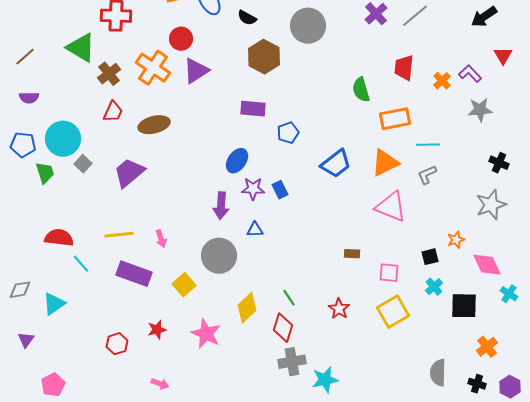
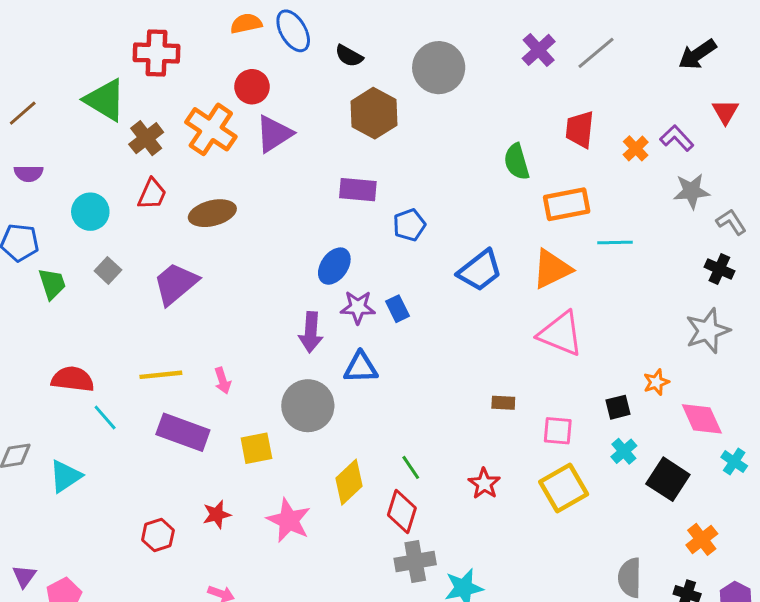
cyan circle: (63, 139) -> (90, 212), moved, size x0.7
gray L-shape: (427, 175) -> (731, 222), moved, turned 80
blue triangle: (255, 230) -> (361, 367), size x1.4
yellow square: (184, 285) -> (256, 448), turned 30
black square: (464, 306) -> (668, 479), turned 32
purple triangle: (26, 340) -> (24, 576), moved

